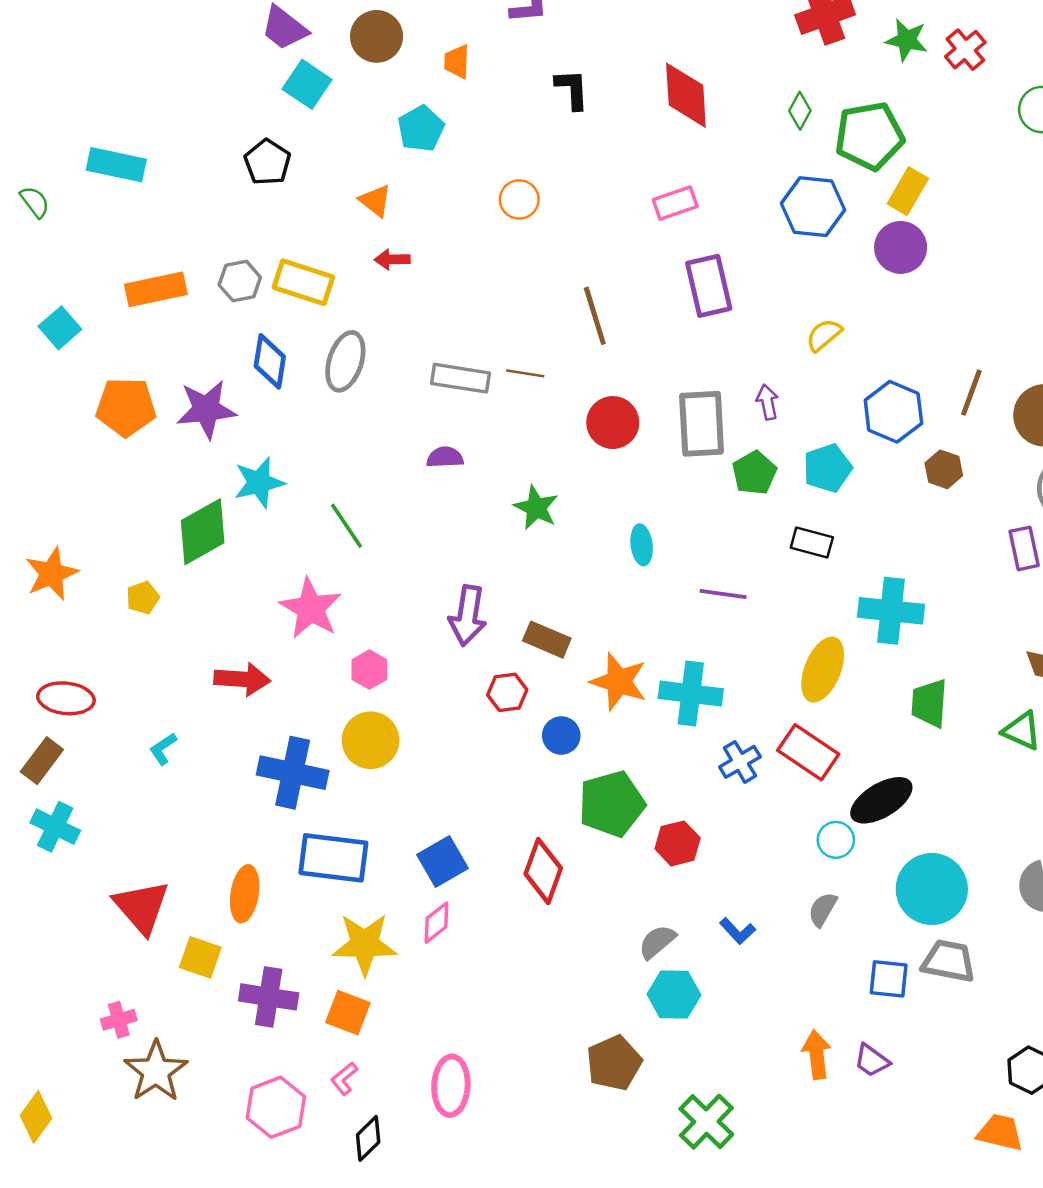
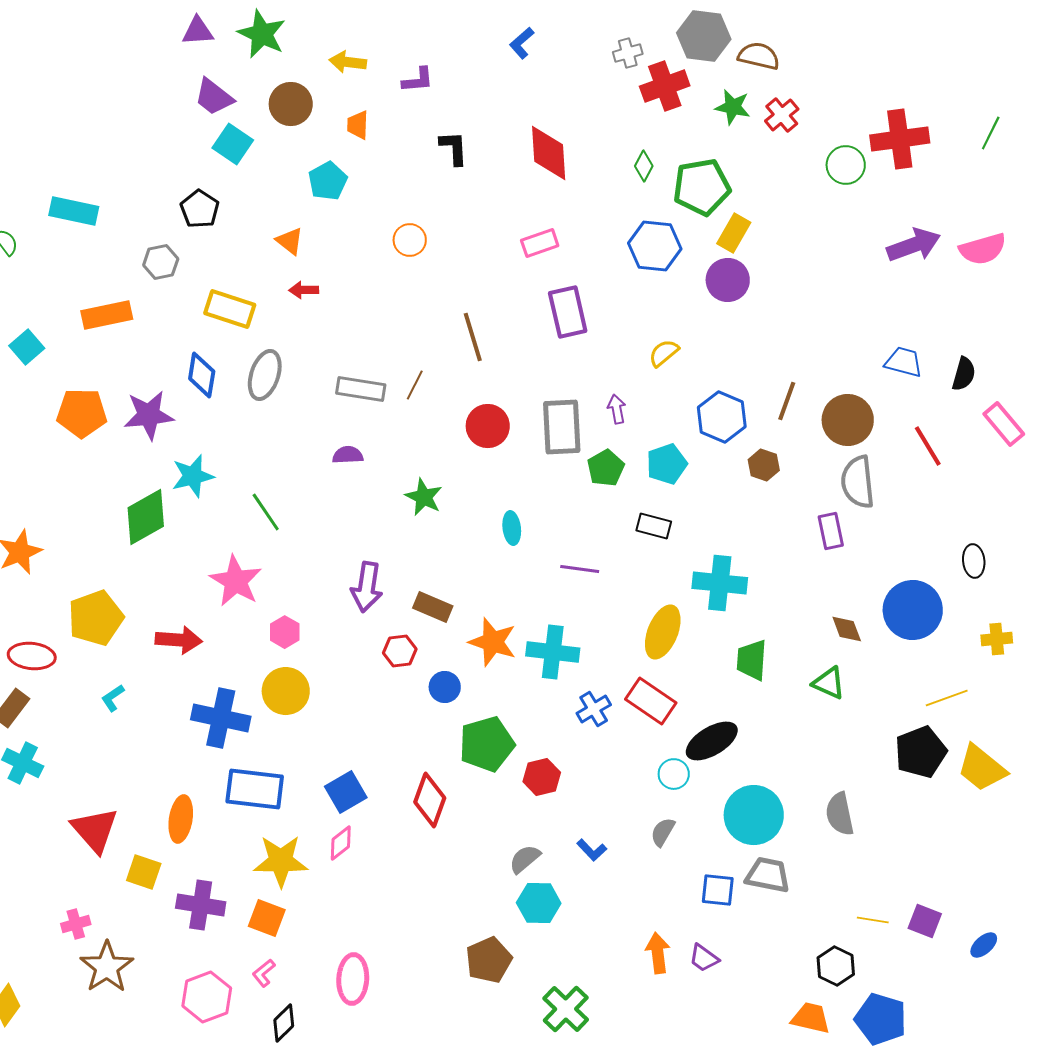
gray hexagon: (240, 281) -> (161, 262), moved
brown line: (525, 373) -> (415, 385), turned -72
yellow pentagon: (143, 598) -> (96, 618), moved, size x2.0

